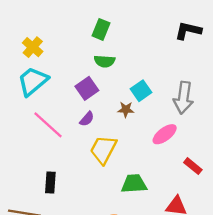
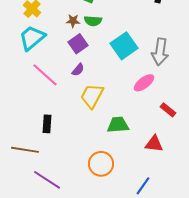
cyan square: (141, 91) -> (124, 46), size x1.5
brown star: (126, 110) -> (73, 21), moved

